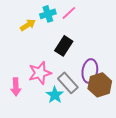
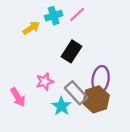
pink star: (40, 73) -> (45, 82), size x0.7
brown hexagon: (100, 85) -> (96, 99), moved
pink arrow: (16, 87) -> (18, 97), turned -30

